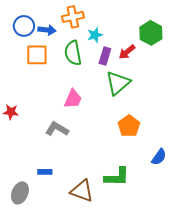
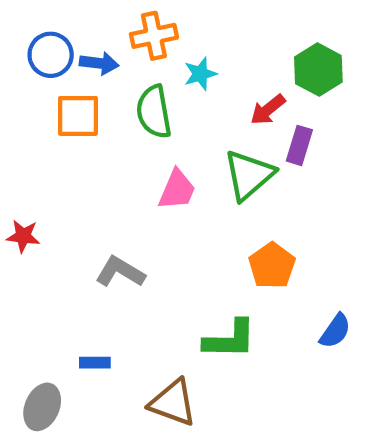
purple rectangle: (105, 56) -> (299, 145), moved
pink trapezoid: (73, 99) -> (177, 190), moved
green L-shape: (117, 177) -> (230, 339), moved

